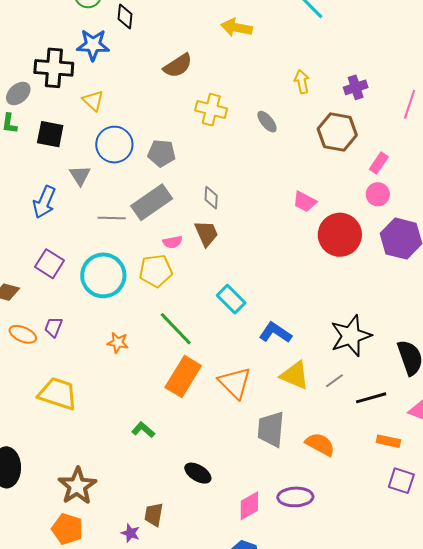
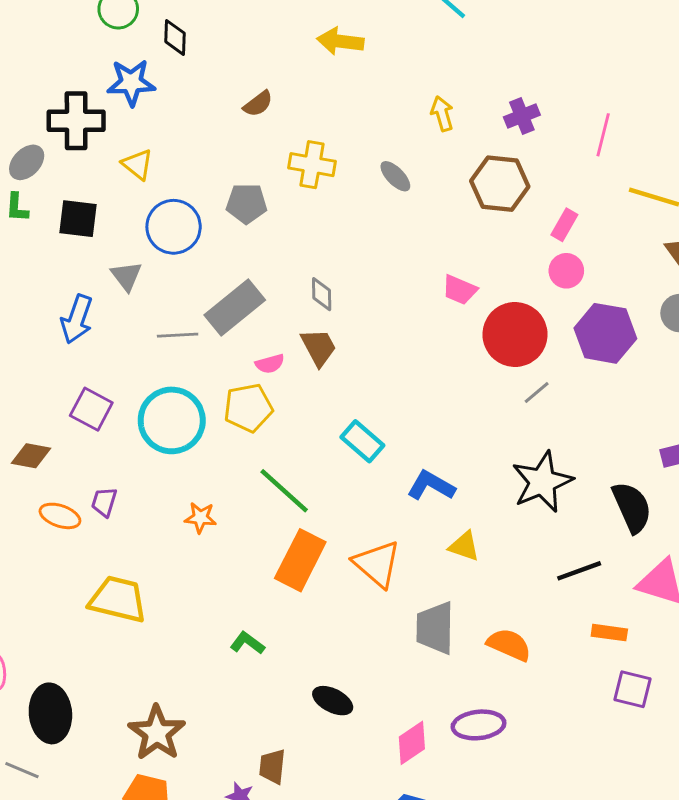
brown semicircle: (178, 66) -> (258, 104), size x0.7
gray pentagon: (162, 153) -> (247, 203), moved
yellow triangle: (295, 375) -> (464, 546), size x0.7
gray line: (334, 381) -> (537, 393), moved

